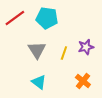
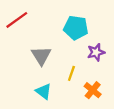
cyan pentagon: (47, 18) -> (76, 28), moved
yellow line: (64, 53) -> (71, 73), moved

